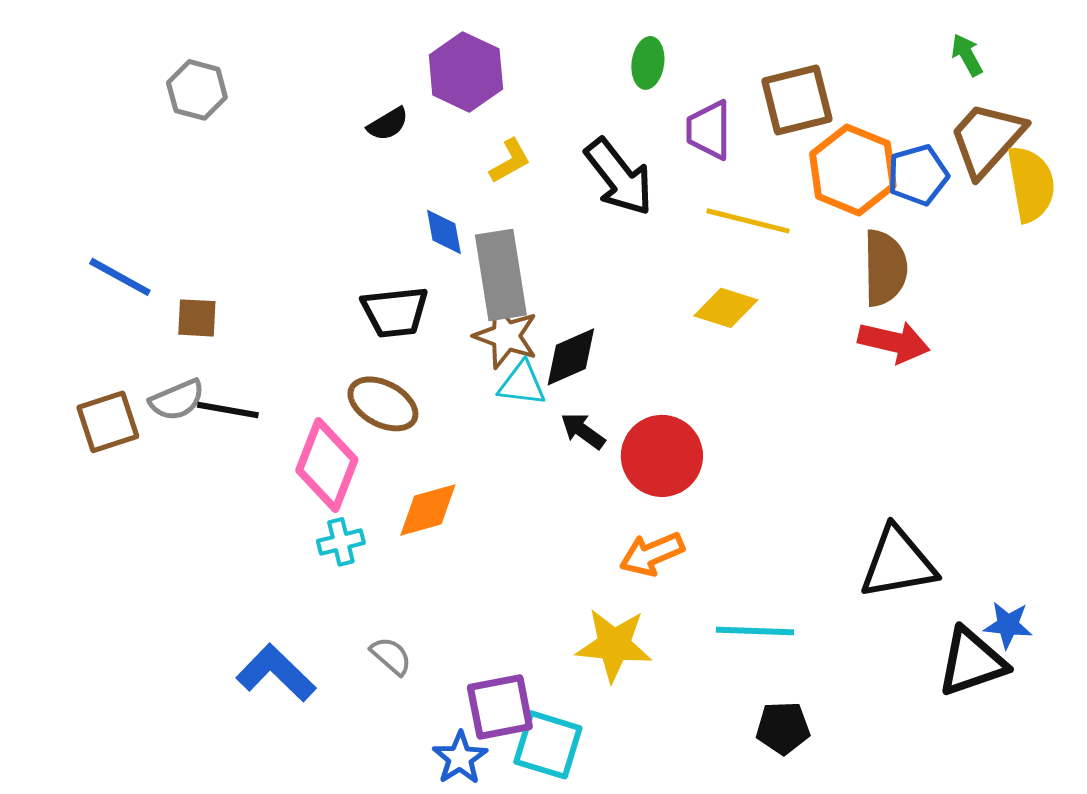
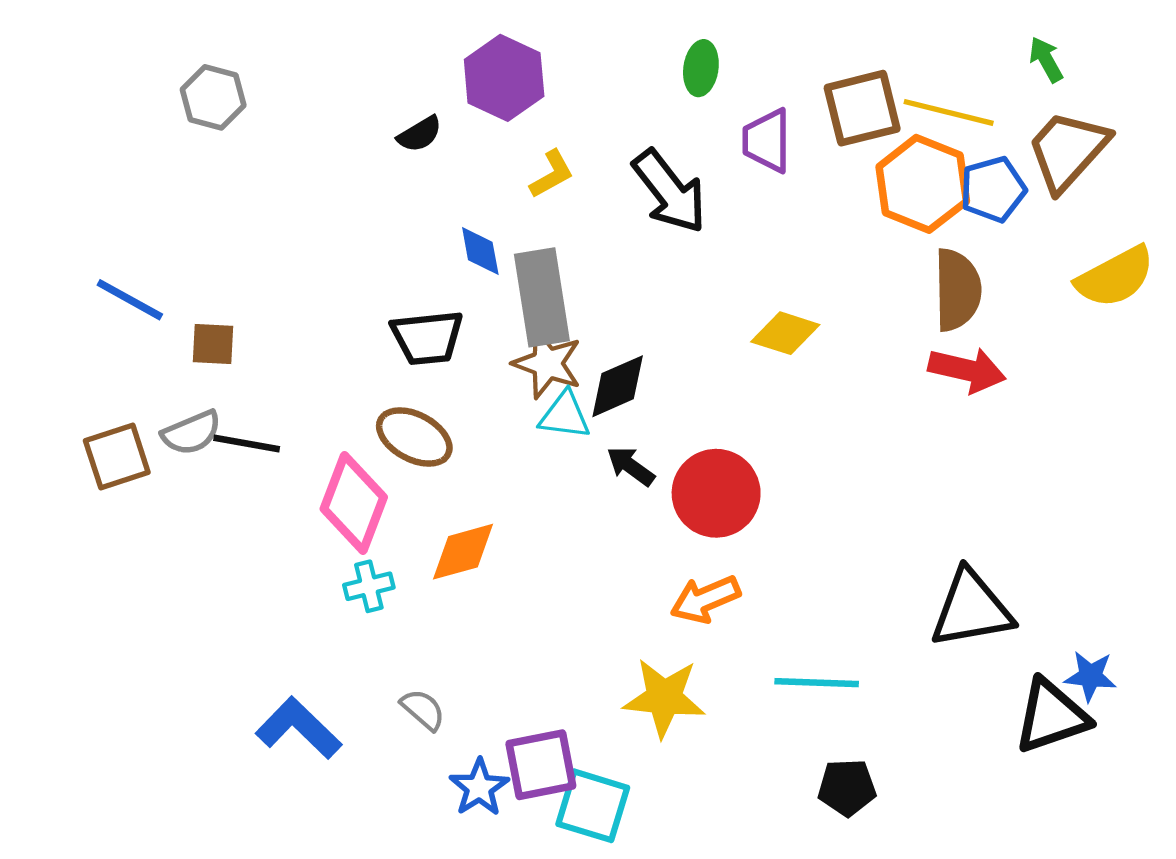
yellow semicircle: (1031, 184) -> (1115, 277), moved, turned 72
yellow line: (748, 221) -> (949, 112), moved
blue star: (460, 758) -> (479, 787), moved

